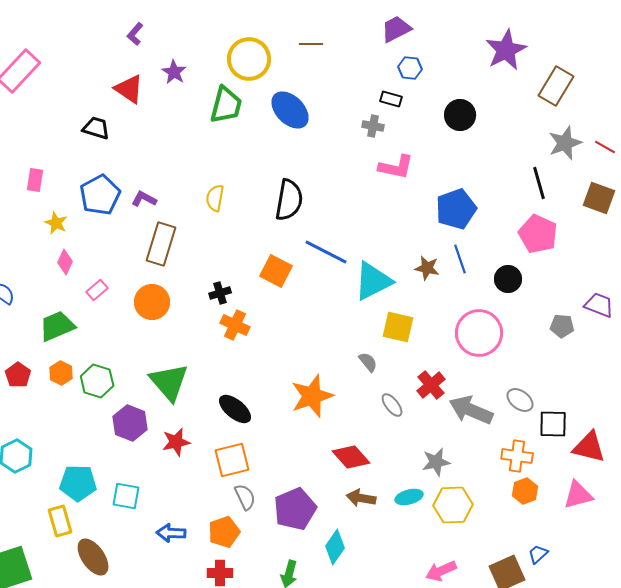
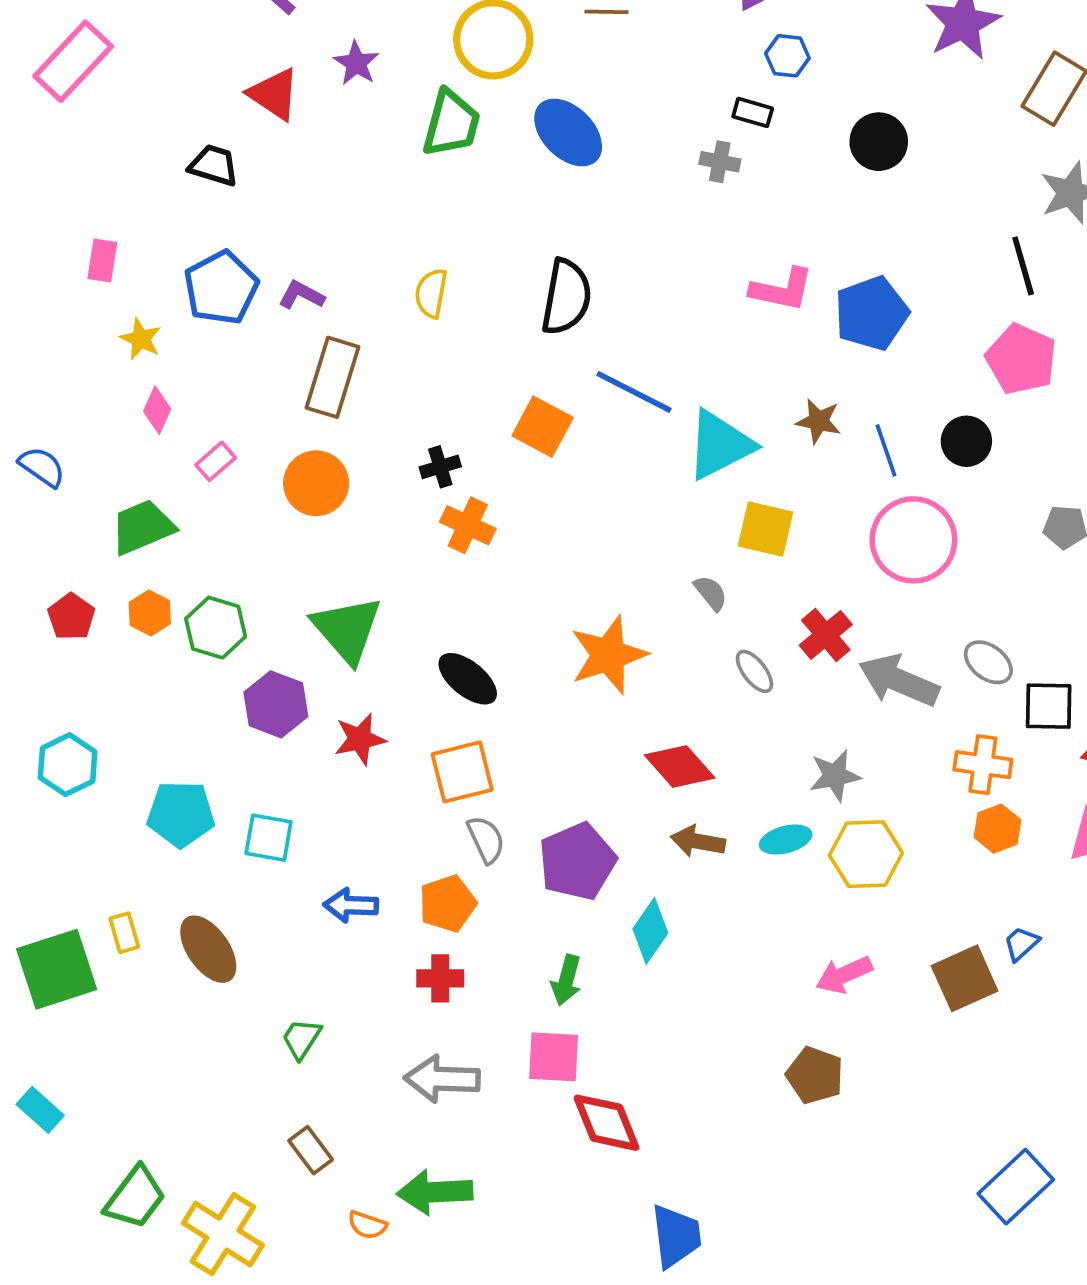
pink L-shape: (396, 167) -> (782, 290), moved
blue line: (460, 259) -> (886, 450), moved
yellow rectangle: (60, 521) -> (124, 933), moved, size x0.7

